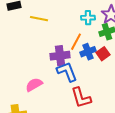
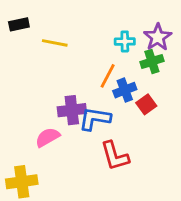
red square: (103, 54) -> (146, 104), moved
purple cross: (60, 56) -> (72, 110), moved
blue L-shape: (67, 72) -> (95, 119), turned -60

